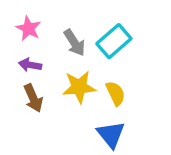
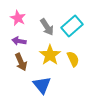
yellow star: (79, 87) -> (50, 55), turned -30
blue triangle: (111, 134) -> (42, 85), moved

